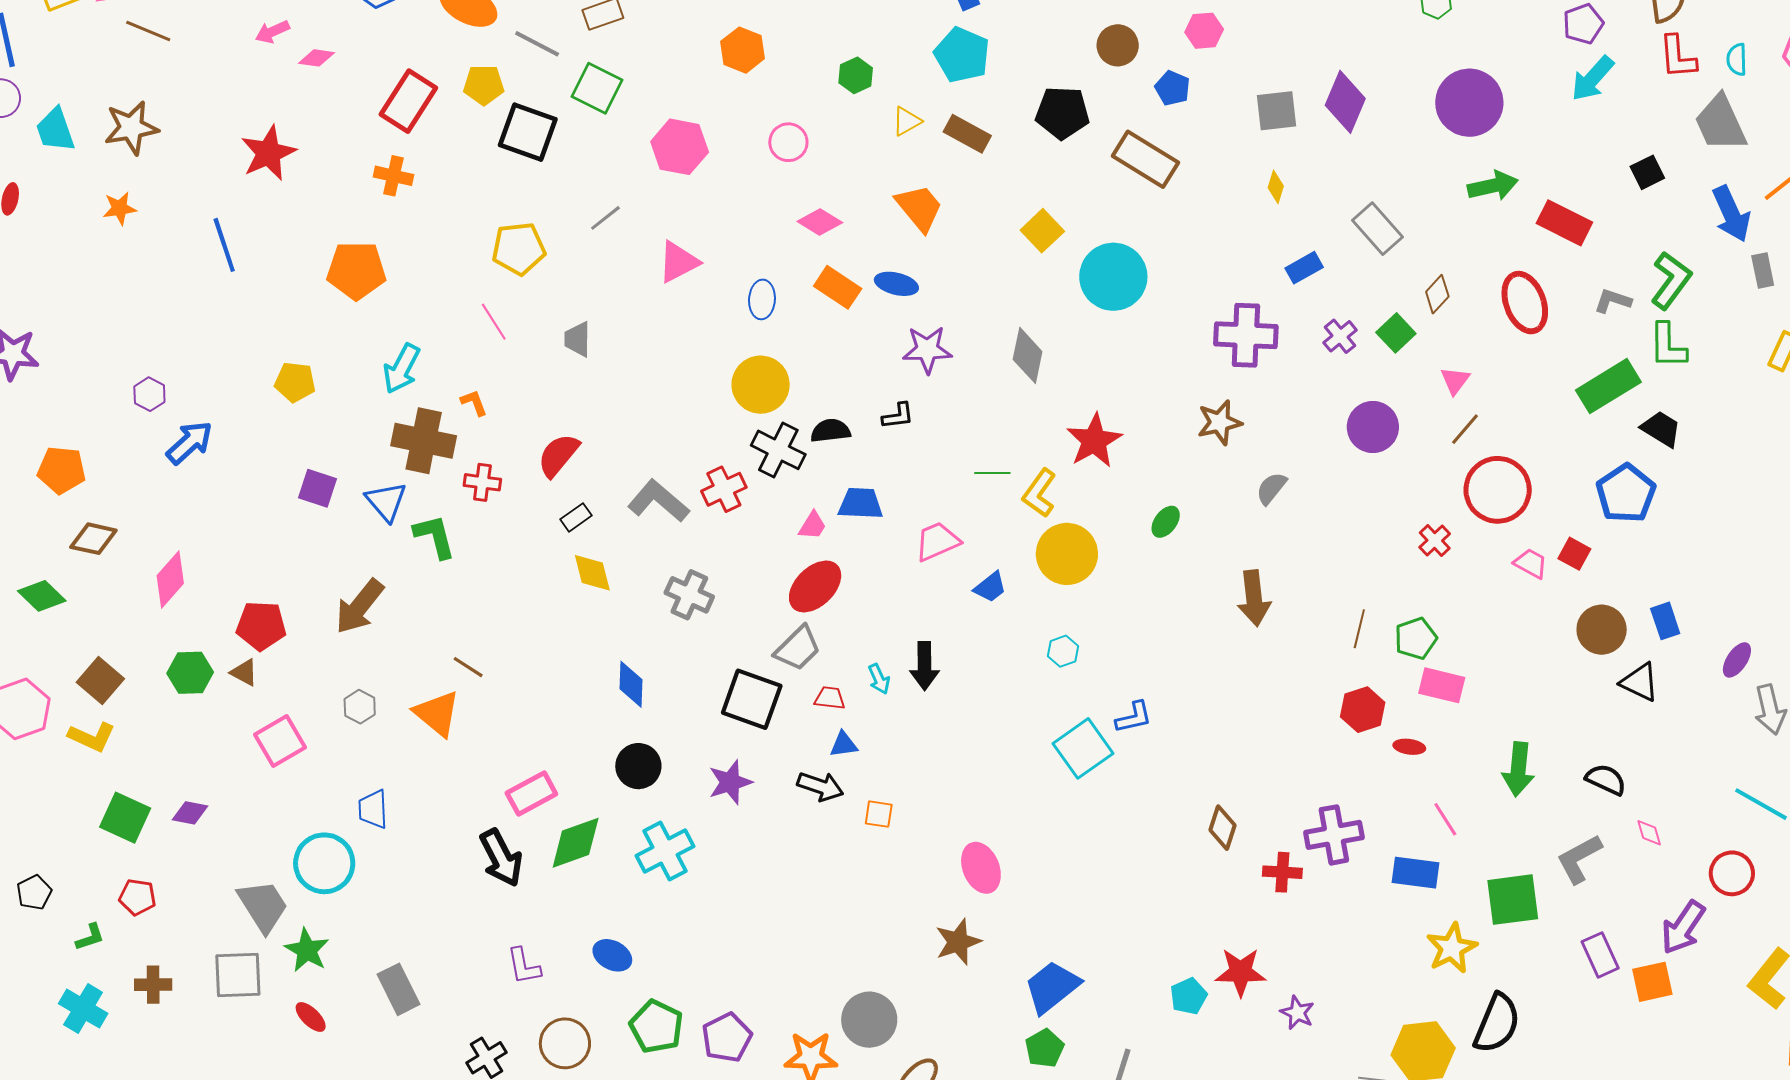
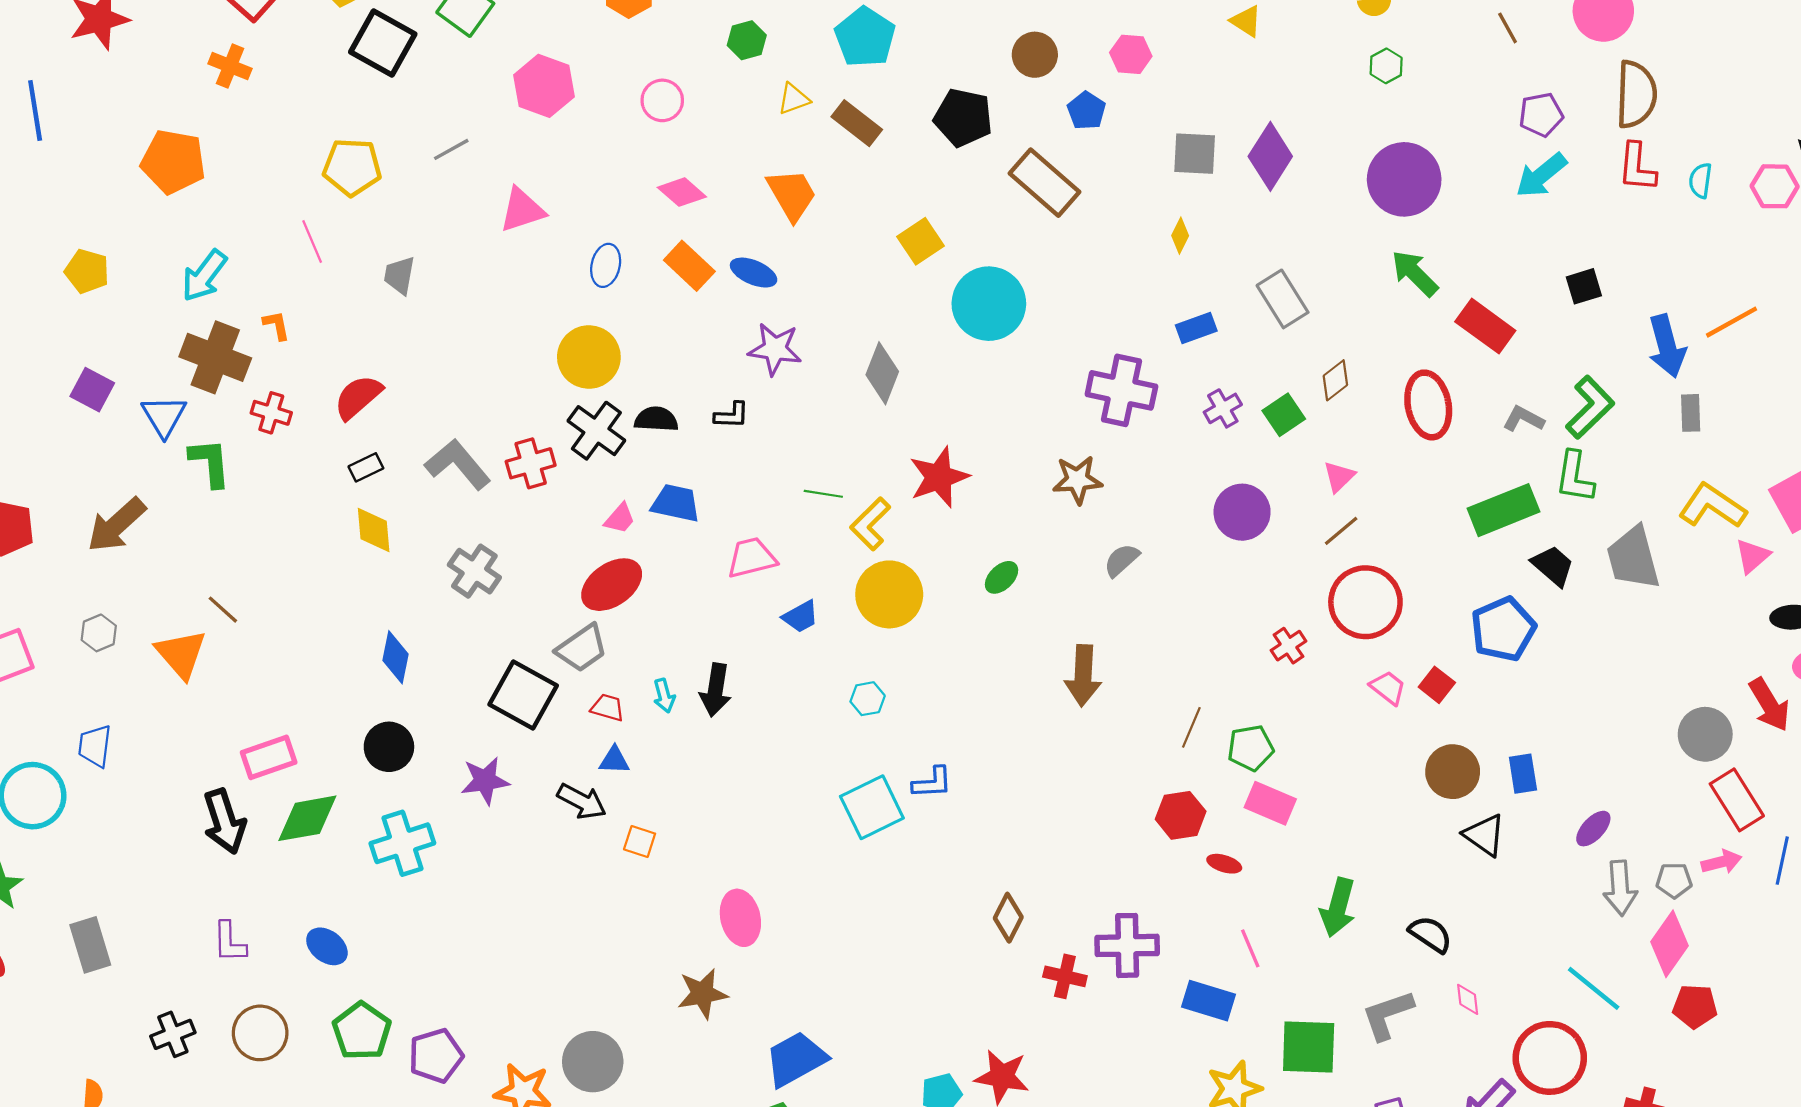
gray trapezoid: (1720, 123) -> (1633, 558), moved
green arrow: (1493, 186) -> (1415, 273), turned -132
red circle: (1732, 873) -> (1550, 1058), size x1.5

